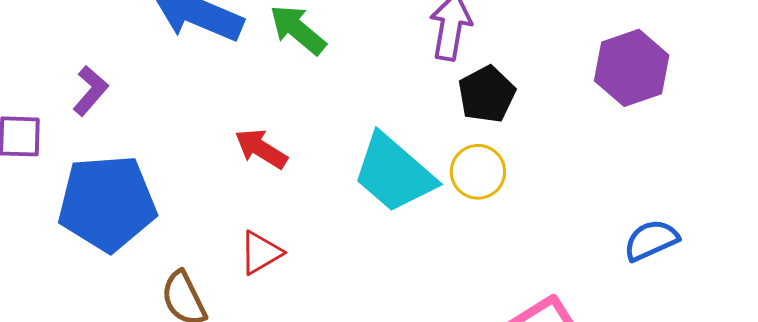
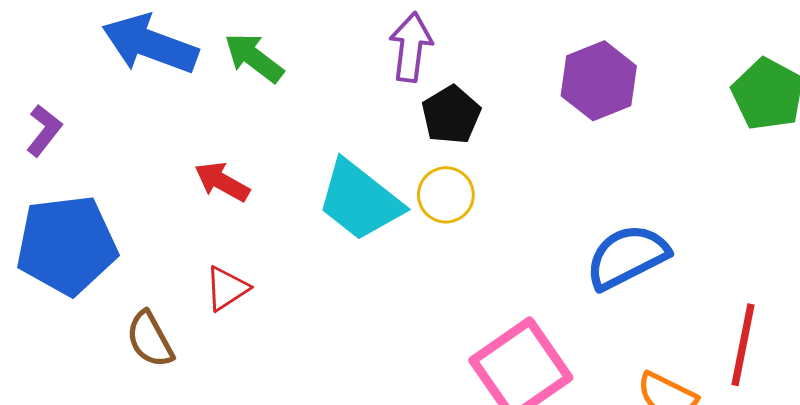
blue semicircle: (651, 240) -> (627, 257), size x1.5

